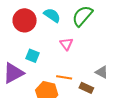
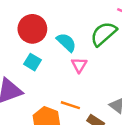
cyan semicircle: (52, 15) -> (66, 42), moved
cyan square: (32, 56) -> (32, 62), moved

